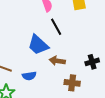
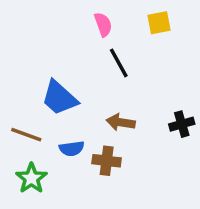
blue trapezoid: (38, 45) -> (59, 98), moved
brown cross: (72, 83) -> (107, 161), moved

